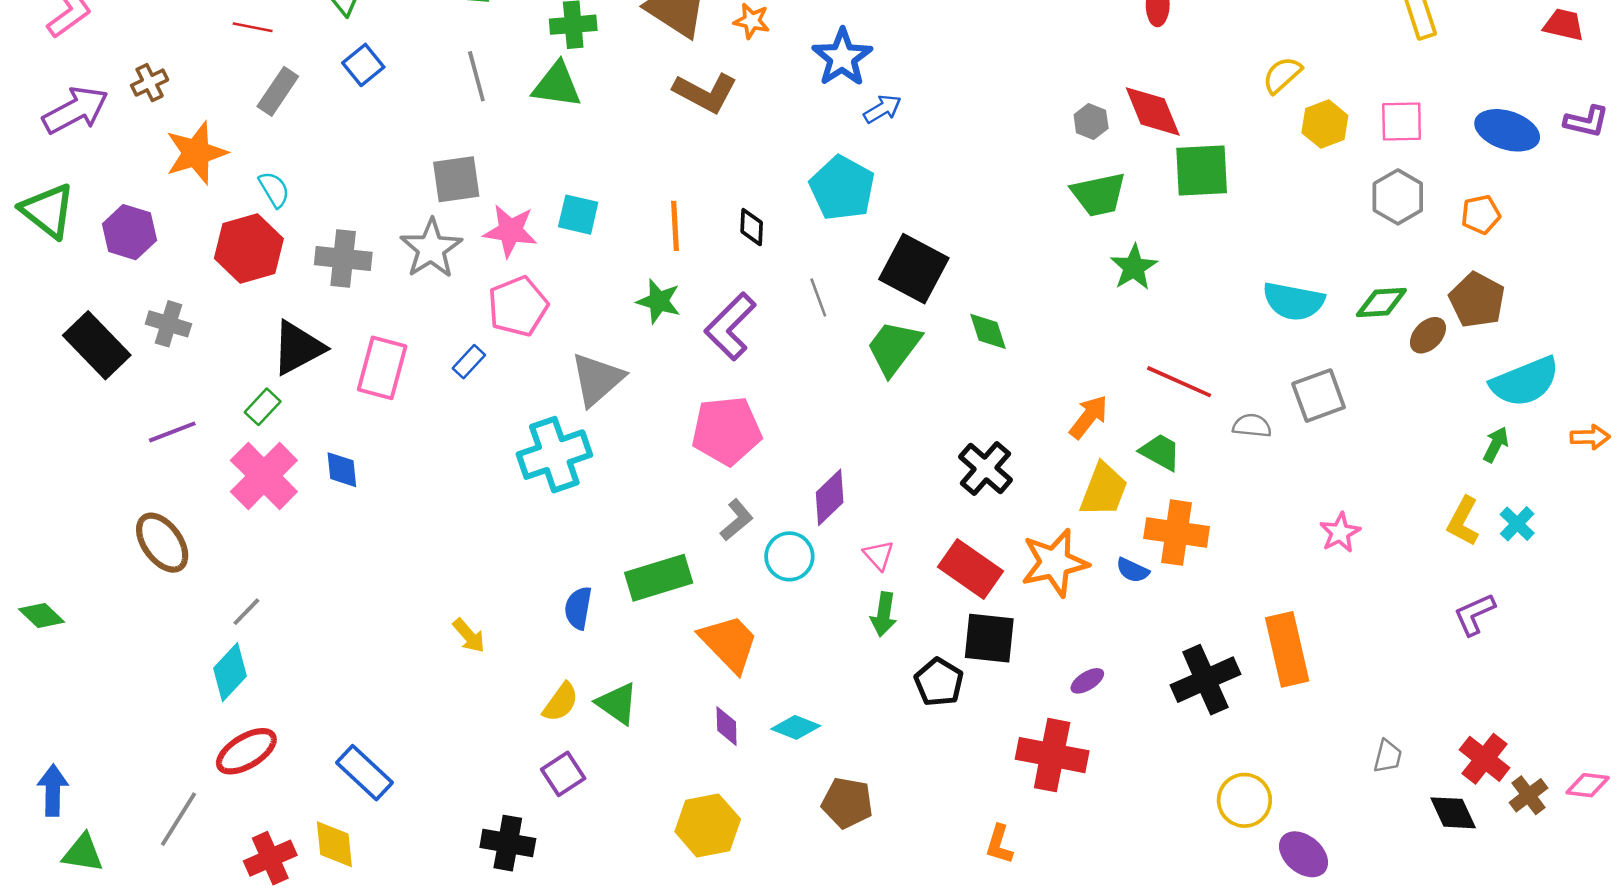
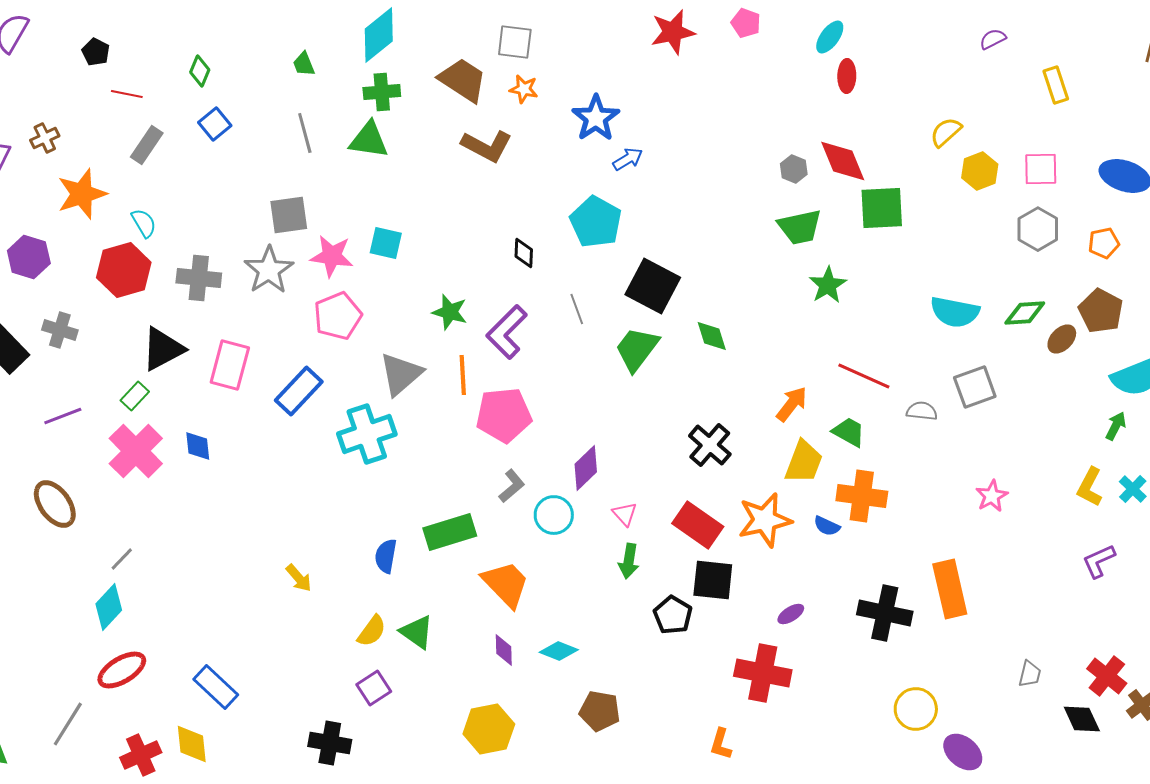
orange line: (675, 226) -> (463, 375), moved
blue rectangle: (469, 362) -> (299, 391), moved, size x1.8
black cross: (1205, 680) -> (885, 613), turned 36

